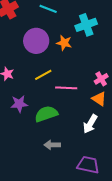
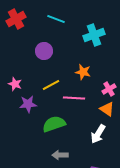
purple circle: (36, 41) -> (44, 51), size x0.7
orange star: (64, 43) -> (83, 72), moved
purple star: (19, 104) -> (28, 104), moved

